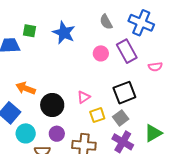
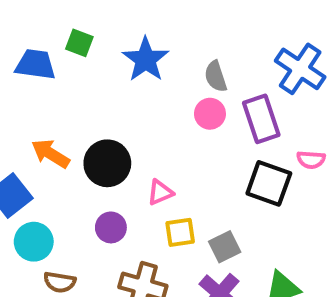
gray semicircle: (106, 22) -> (216, 76), moved
black square: (124, 93) -> (269, 183), moved, turned 30
black circle: (52, 105) -> (107, 163), moved
purple circle: (57, 134) -> (111, 227), moved

